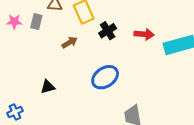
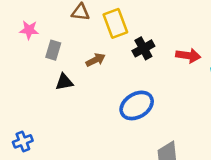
gray rectangle: (36, 22) -> (53, 50), moved
black triangle: (48, 87) -> (64, 82), moved

